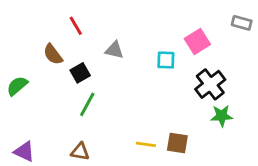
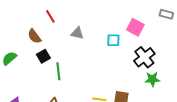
pink square: (197, 41) -> (135, 27), turned -30
black square: (80, 73) -> (43, 56), moved
green line: (87, 104) -> (58, 71), turned -36

